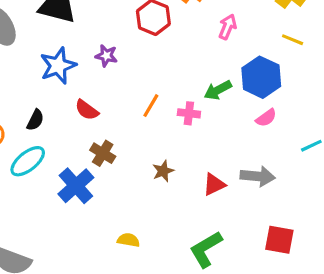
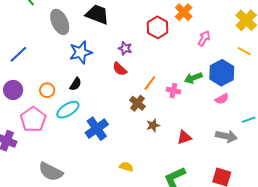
blue star: (58, 66) -> (81, 52), moved
red semicircle: (87, 110) -> (120, 69), moved
brown cross: (103, 153) -> (137, 103), moved
gray arrow: (258, 176) -> (226, 136), moved

